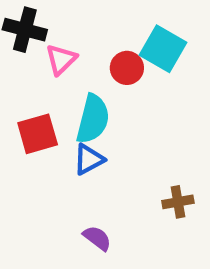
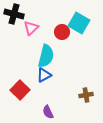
red square: (38, 134) -> (20, 90), moved, turned -30
purple semicircle: (97, 238) -> (48, 112), turned -152

